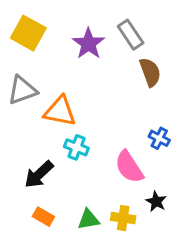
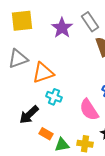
yellow square: (28, 33) -> (22, 21), turned -35
orange triangle: (60, 111) -> (43, 73), turned -30
orange rectangle: (43, 217) -> (46, 134), moved

